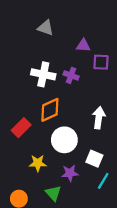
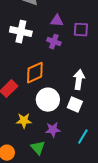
purple triangle: (83, 46) -> (57, 21), moved
white cross: (43, 74) -> (21, 32), moved
white square: (94, 159) -> (75, 105), moved

